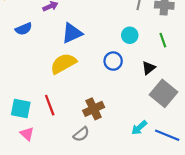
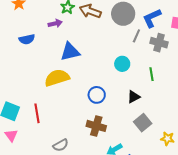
blue circle: (113, 61) -> (97, 95), moved
gray square: (164, 93) -> (143, 123), size x0.7
brown cross: (94, 109) -> (96, 126), moved, turned 30

